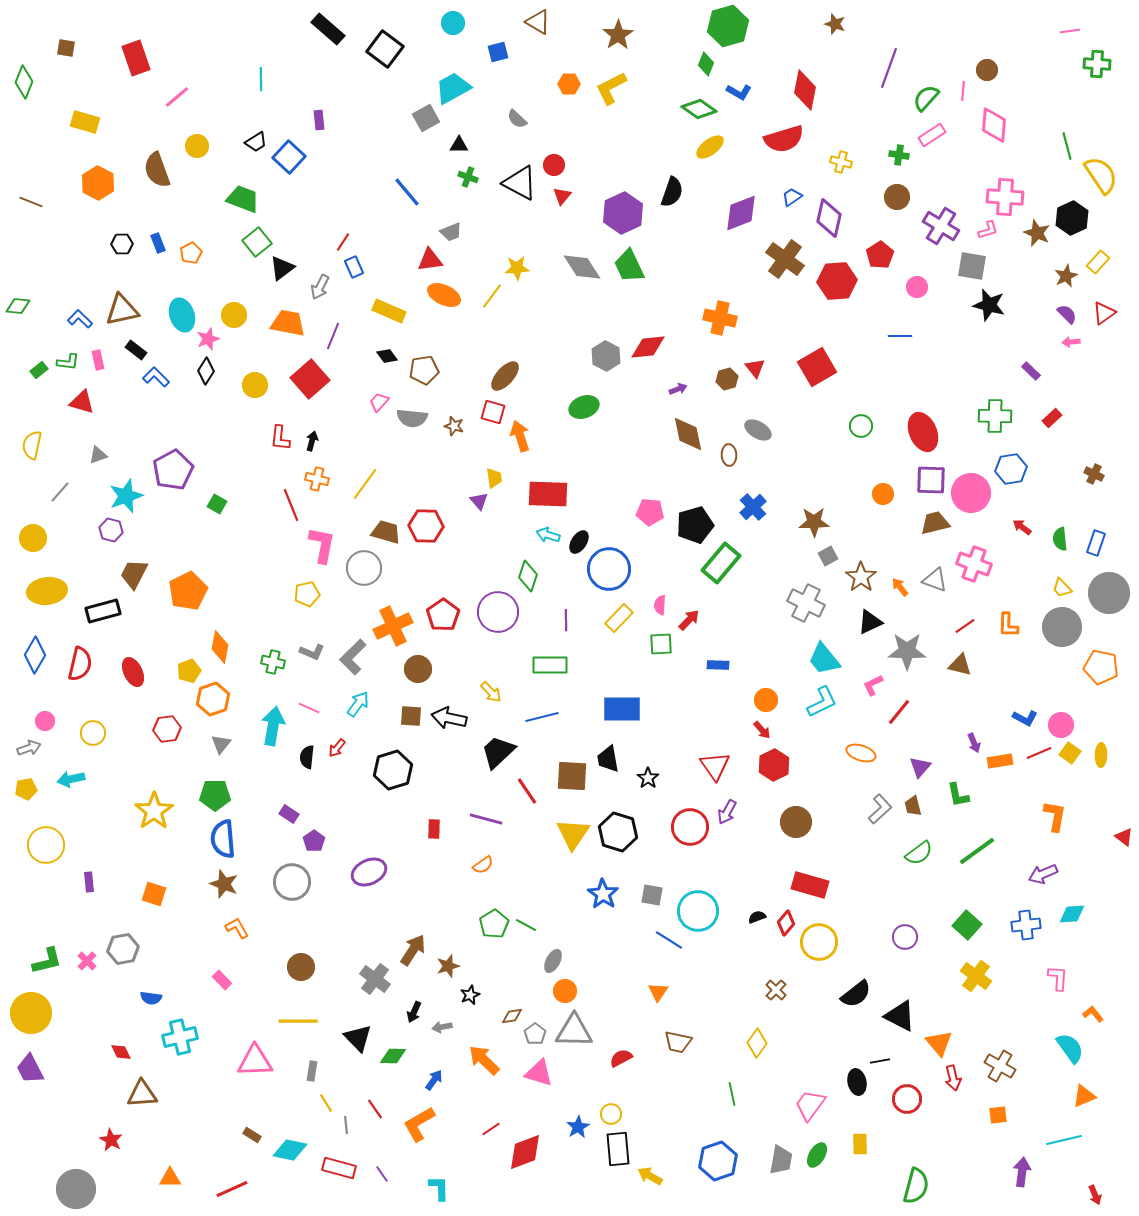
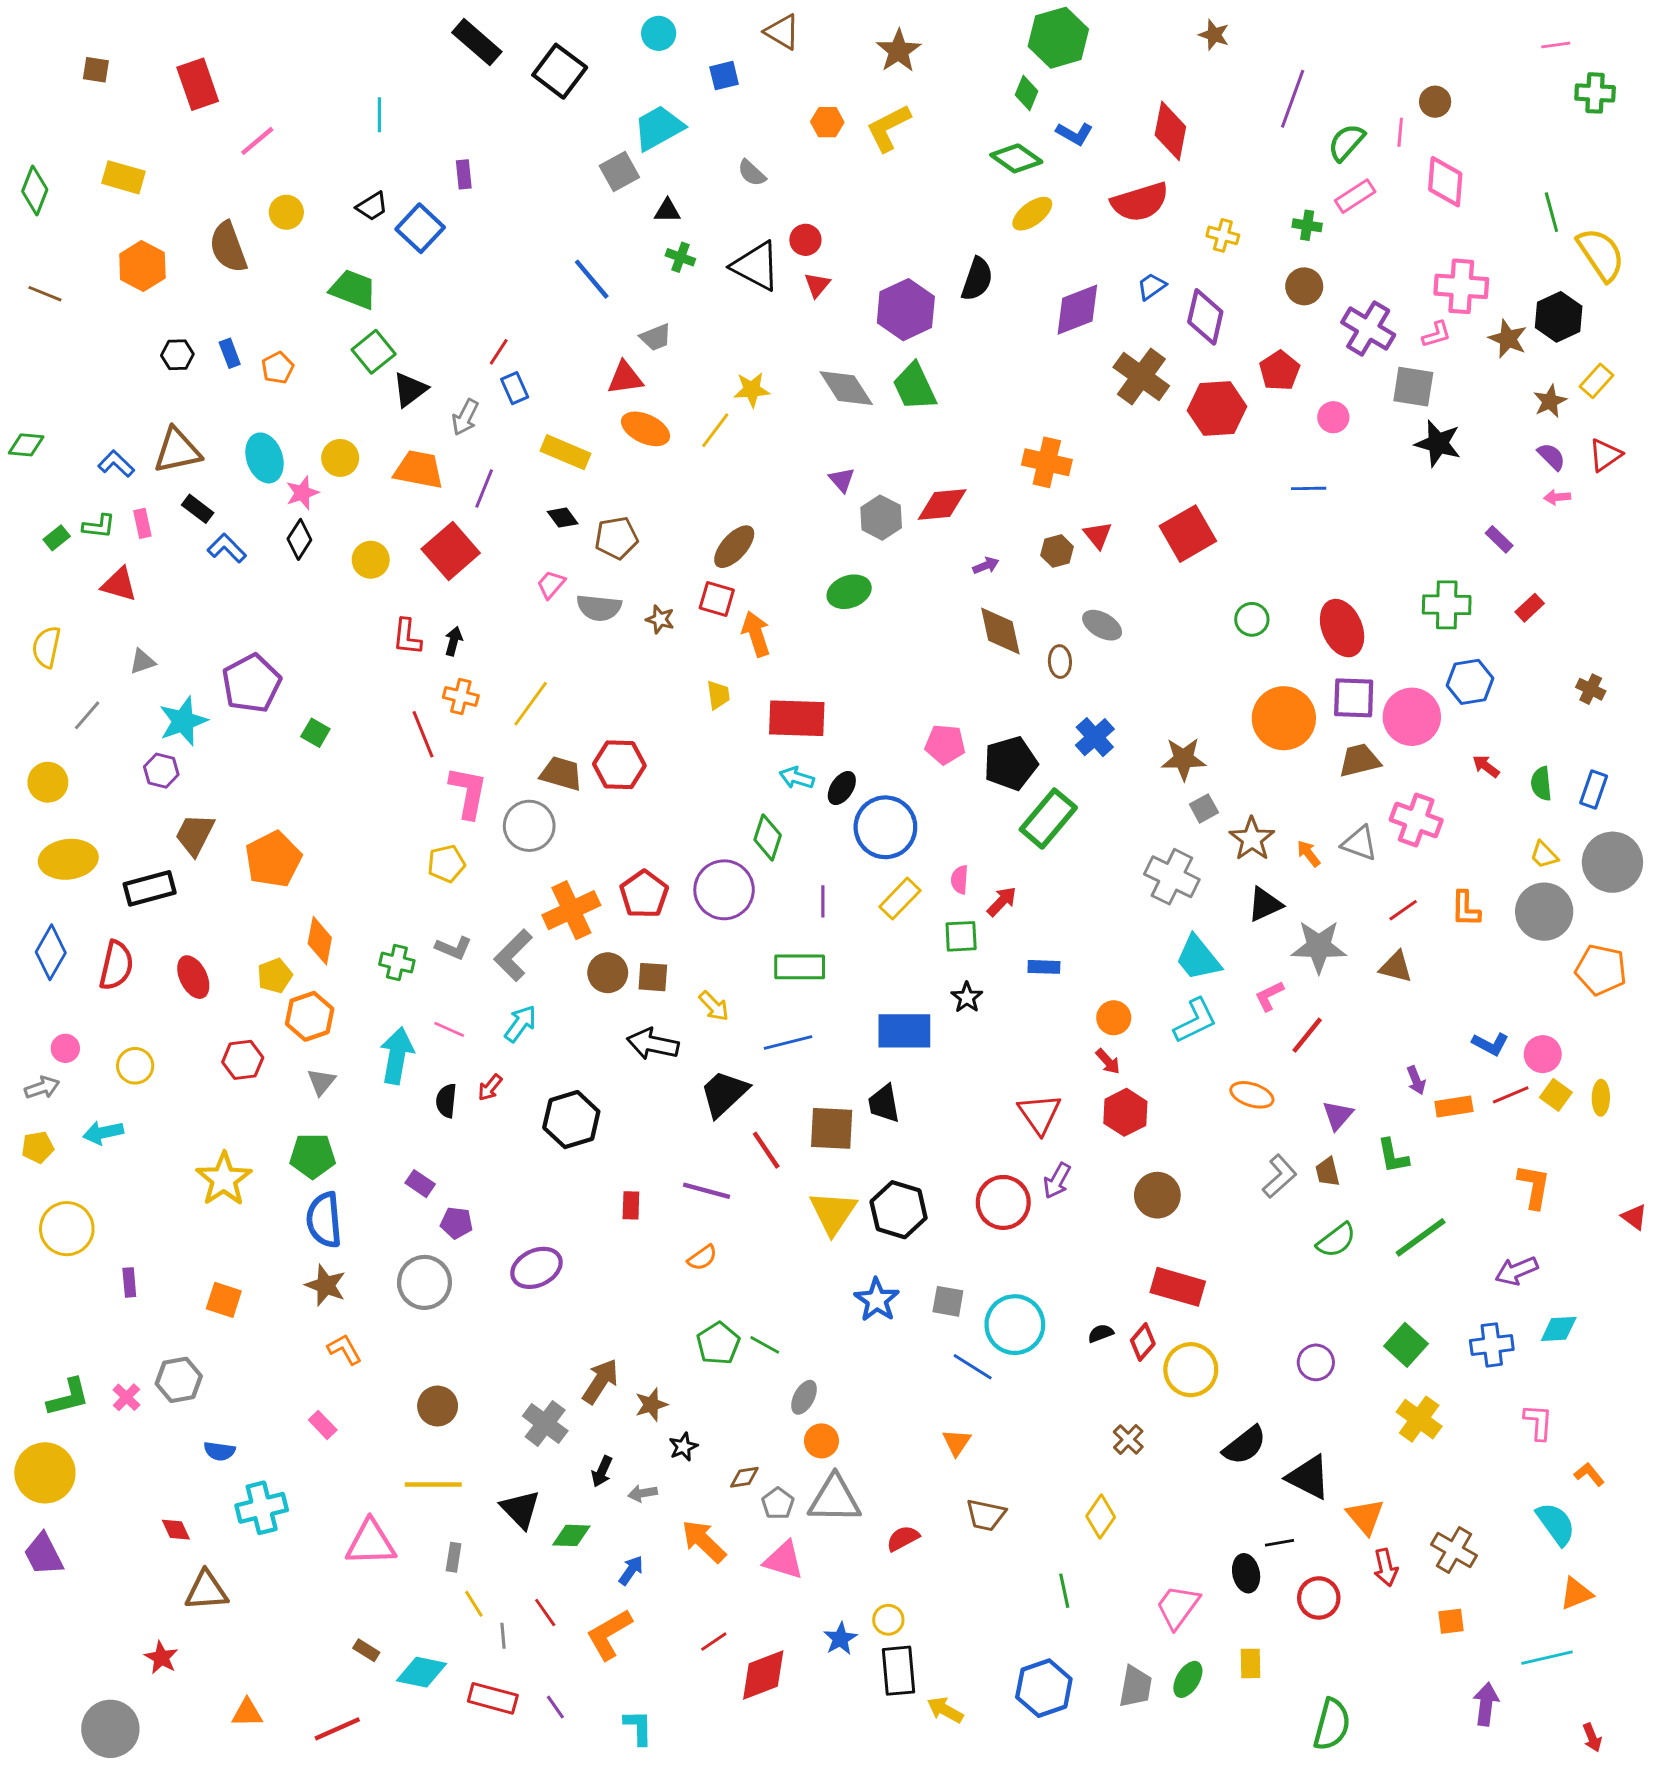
green diamond: (24, 82) -> (35, 190), moved
orange circle: (883, 494) -> (1284, 718), size x2.0
purple triangle: (479, 501) -> (842, 480), moved
brown square: (411, 716) -> (653, 977), moved
black star: (648, 778) -> (967, 997), moved
purple pentagon: (314, 841) -> (456, 1223), turned -30

